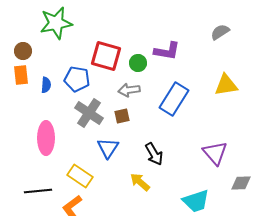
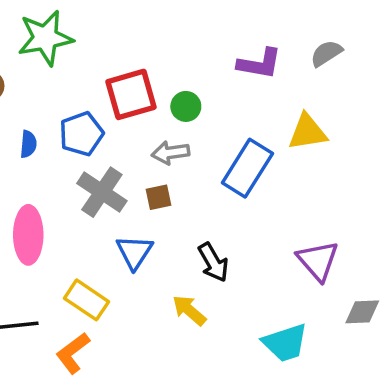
purple L-shape: (167, 51) -> (259, 64), moved
red square: (106, 56) -> (131, 94), turned -32
blue pentagon: (77, 79) -> (81, 134), turned -30
yellow triangle: (226, 85) -> (307, 132), moved

